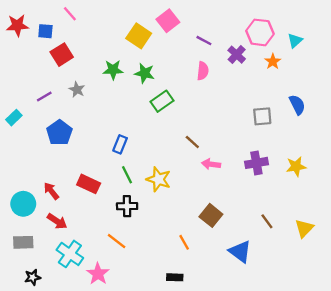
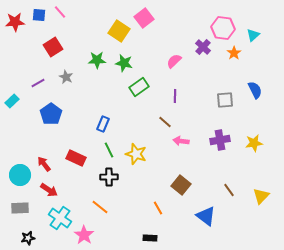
blue square: (45, 31) -> (39, 15), moved
purple line: (204, 41) -> (175, 96), moved, turned 64
pink semicircle: (203, 71) -> (174, 61), turned -140

